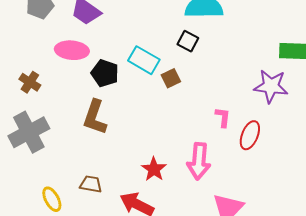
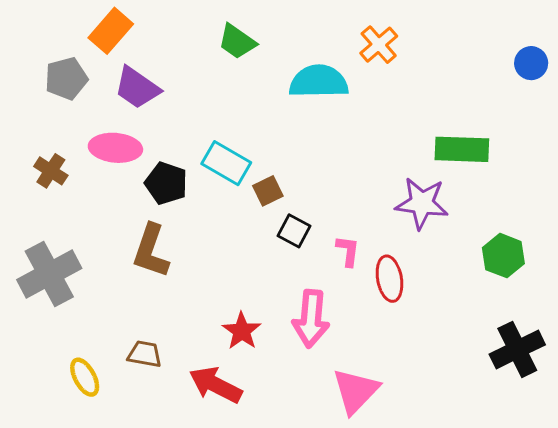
black square: (188, 41) -> (294, 231), moved
brown cross: (30, 82) -> (51, 171), moved
red ellipse: (250, 135) -> (389, 279), turned -32

